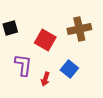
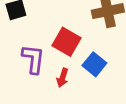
red square: (45, 40) -> (67, 42), moved

